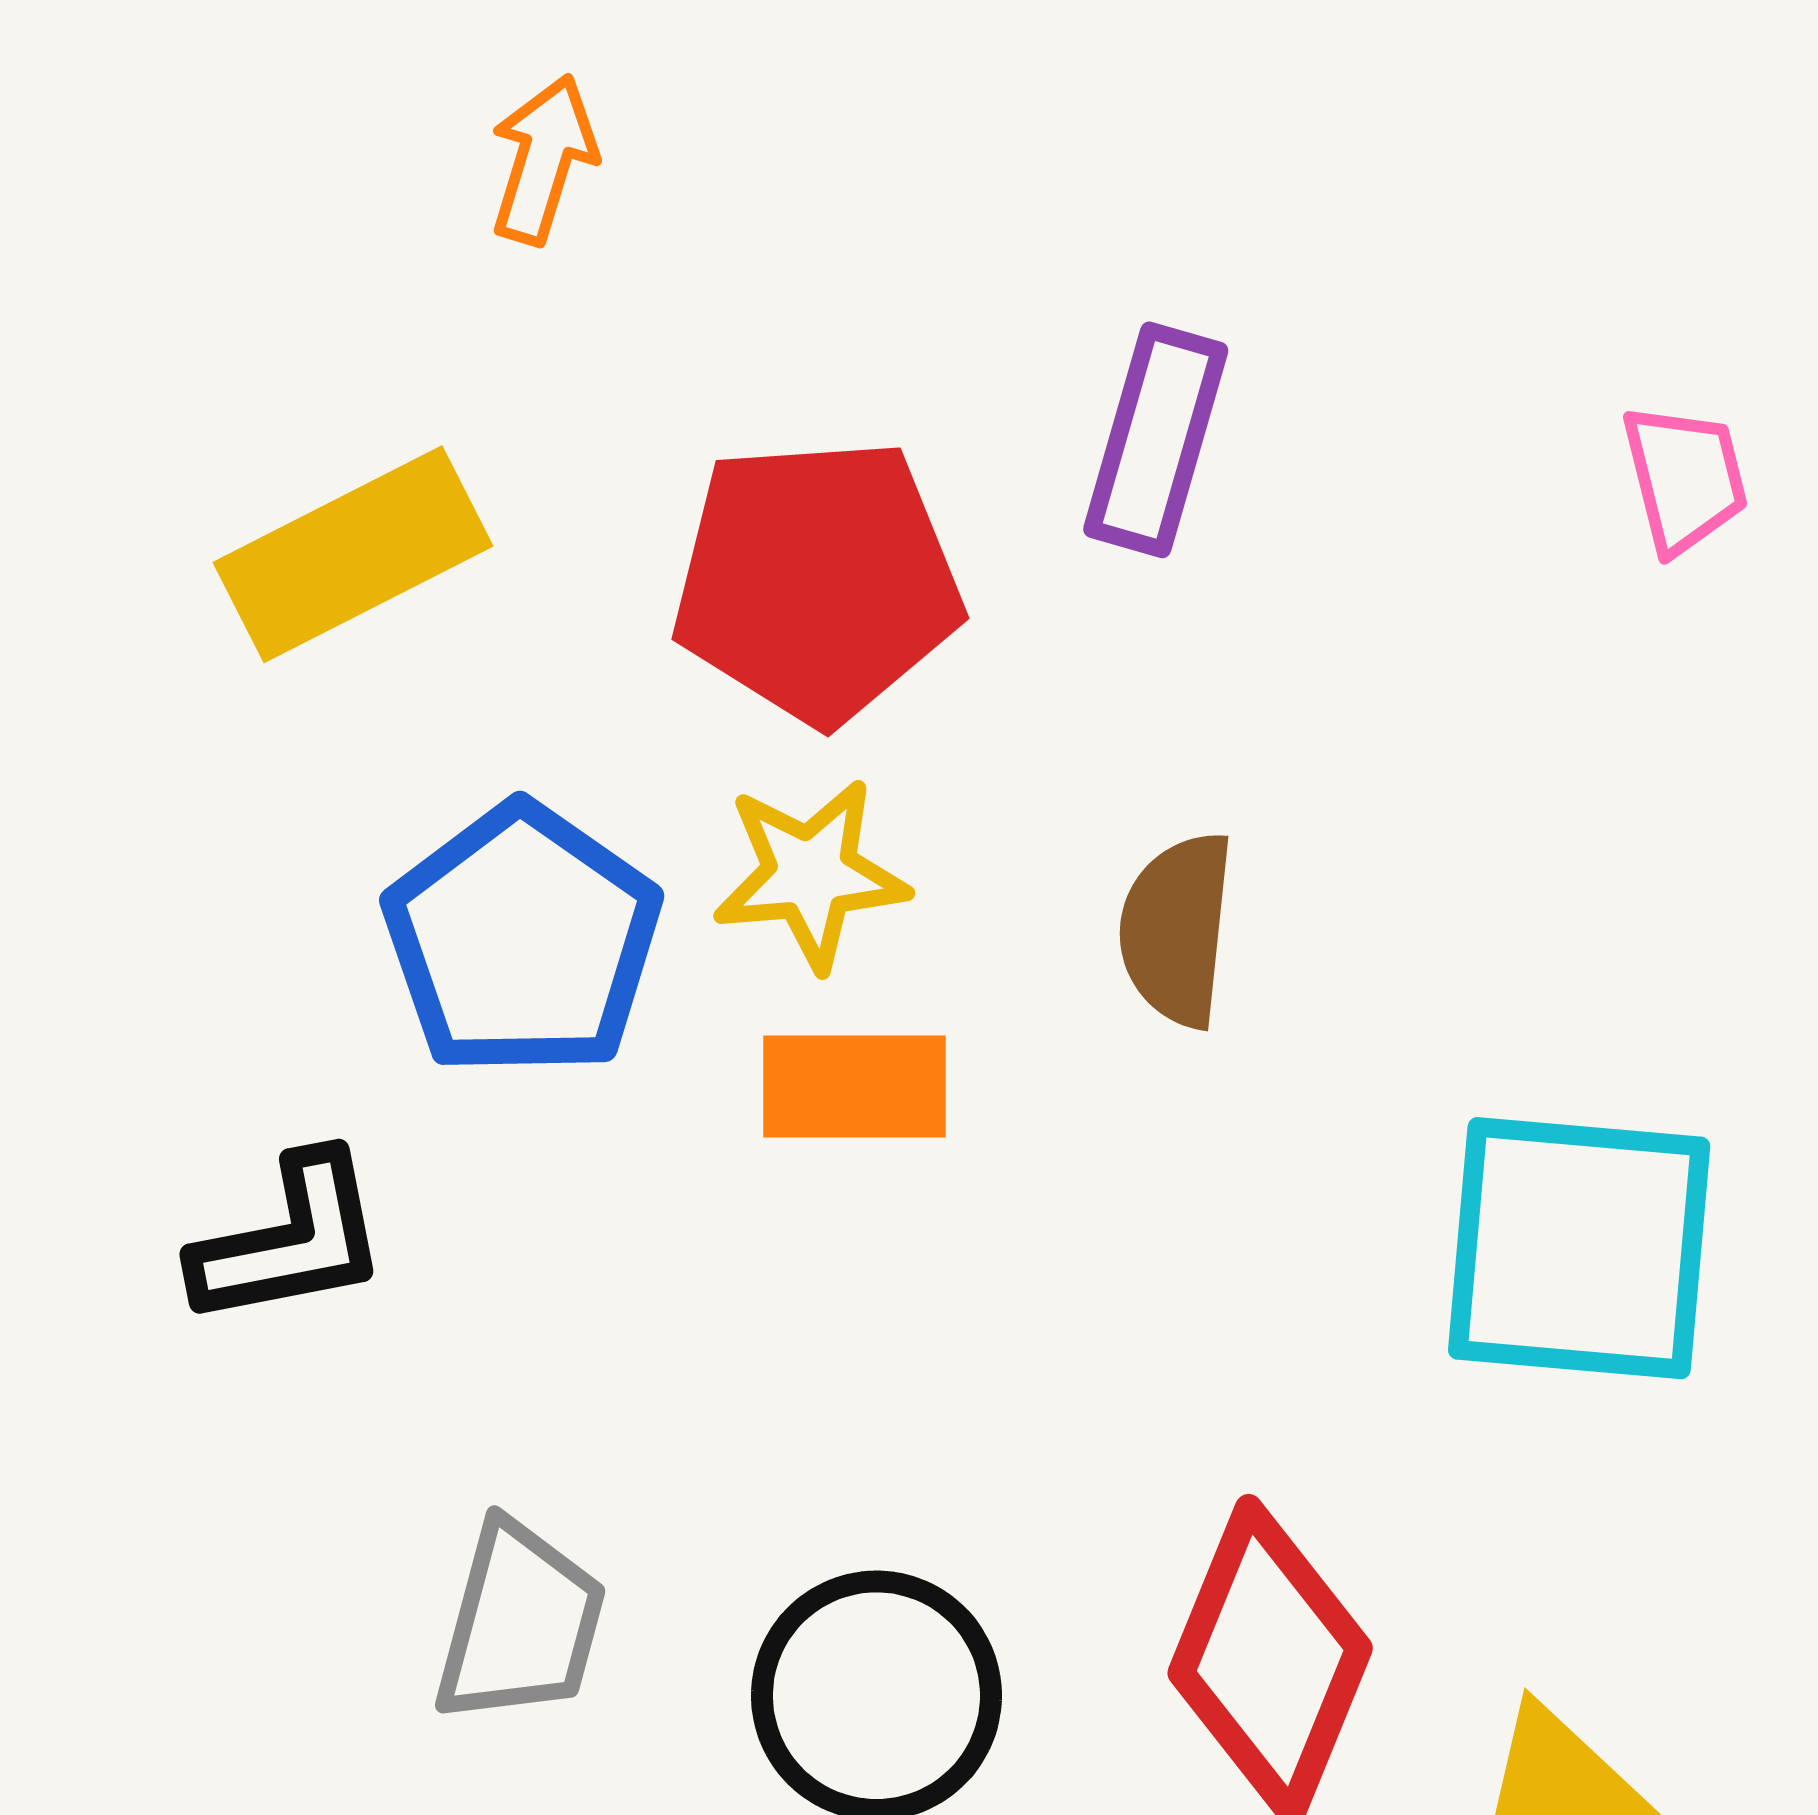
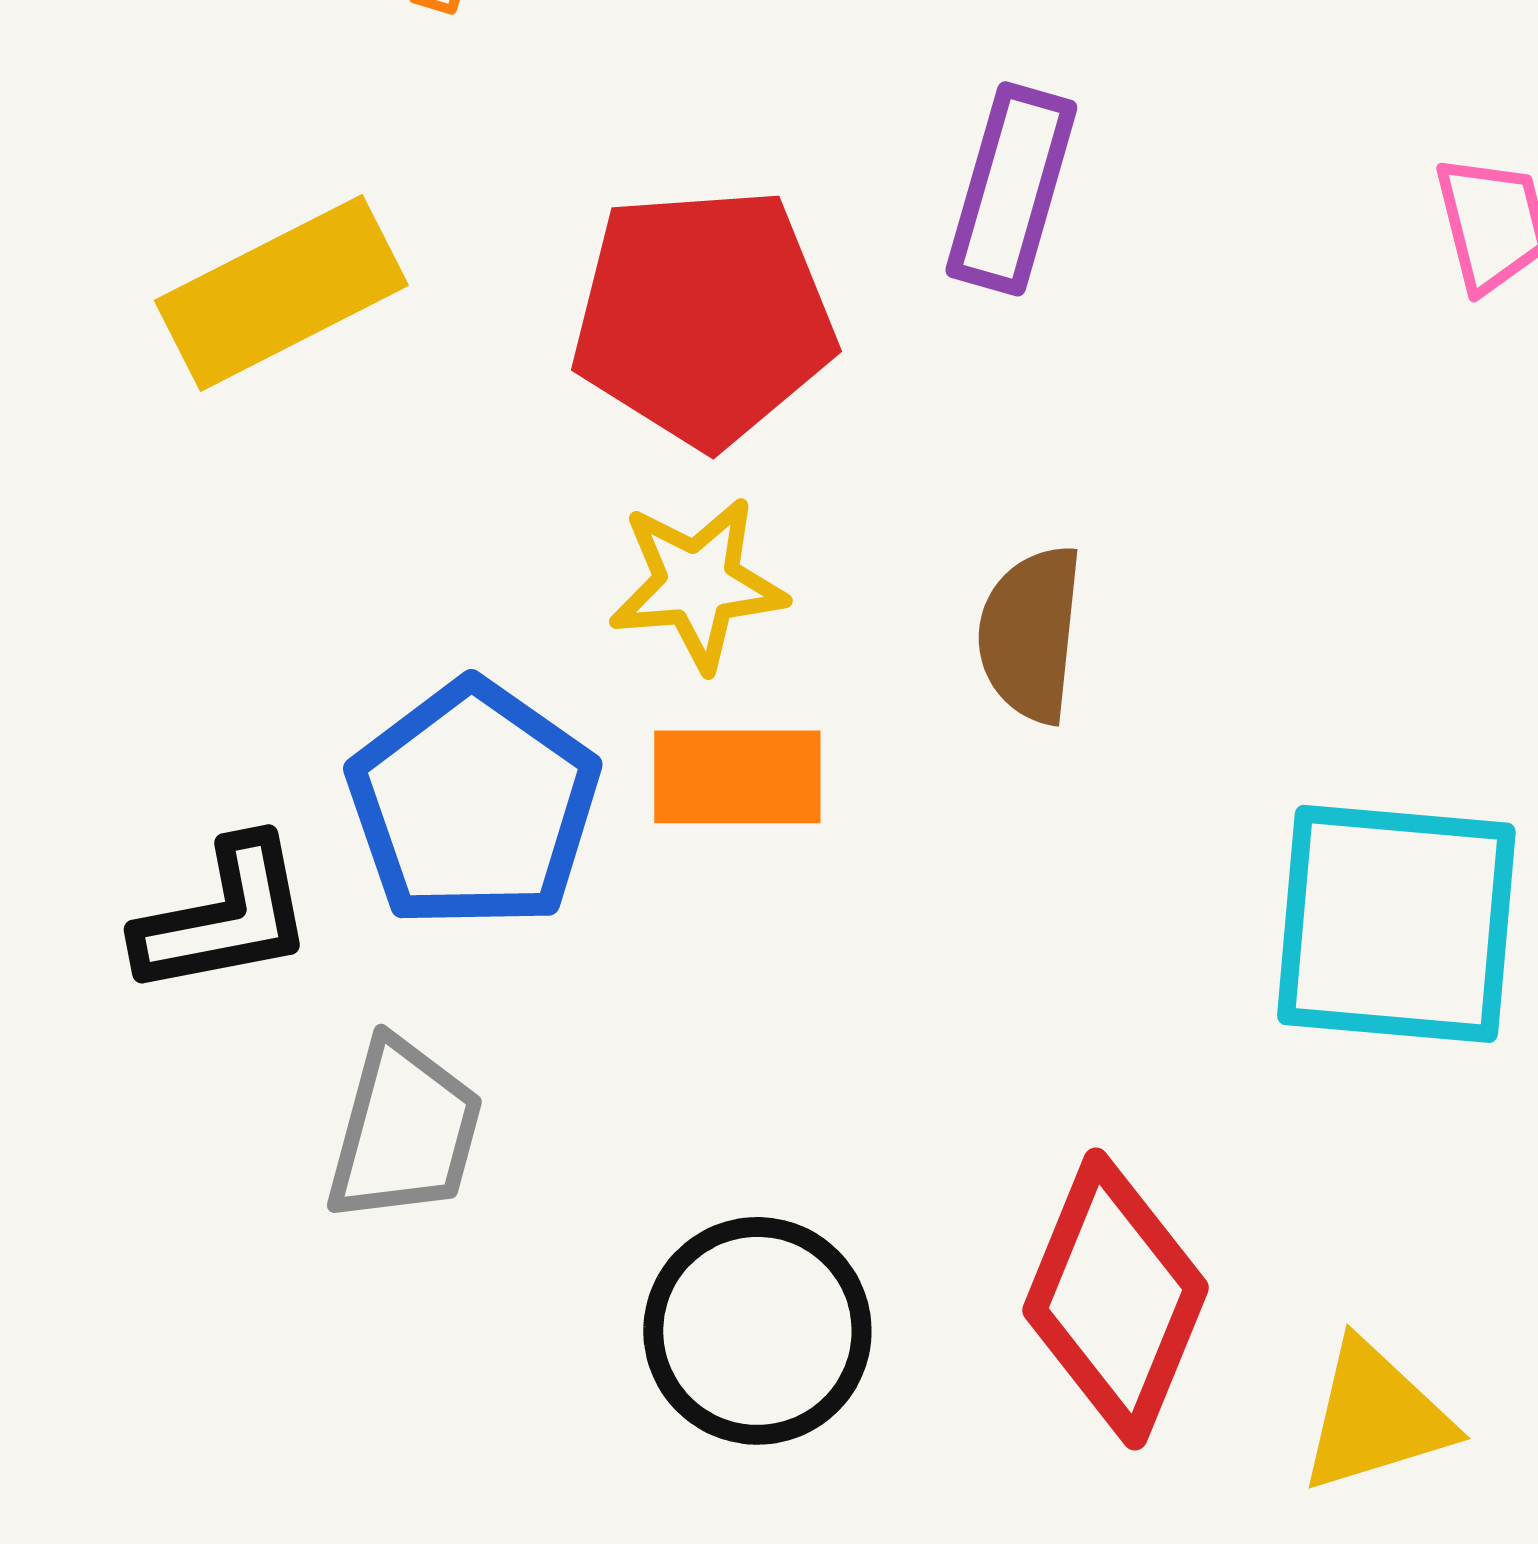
blue pentagon: (522, 940) -> (473, 805), moved
gray trapezoid: (520, 1623) -> (404, 1131), moved

